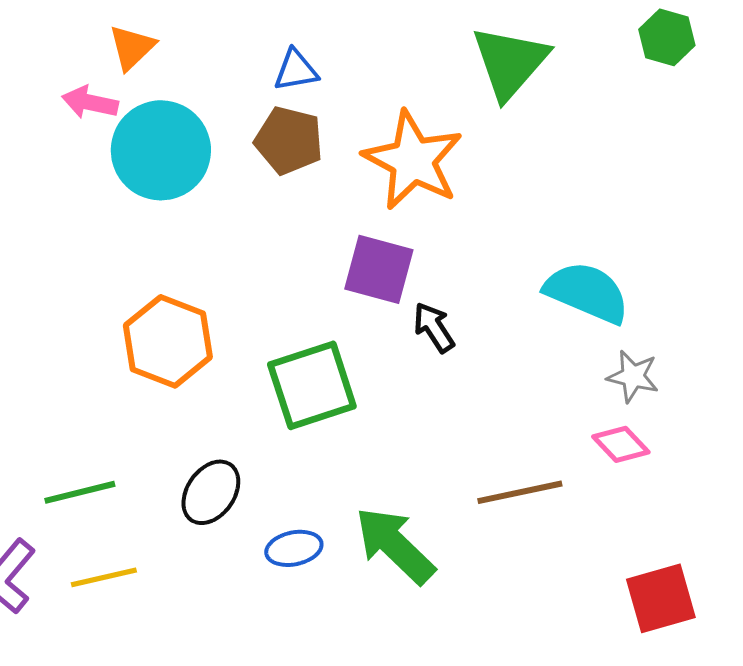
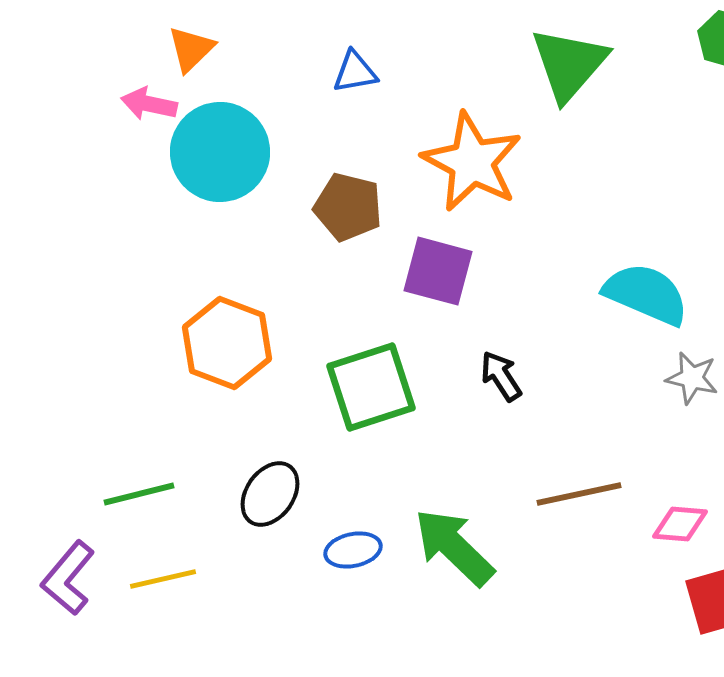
brown pentagon: (289, 140) -> (348, 207), moved
black arrow: (434, 327) -> (501, 376), moved
pink diamond: (621, 444) -> (680, 524), moved, turned -42

